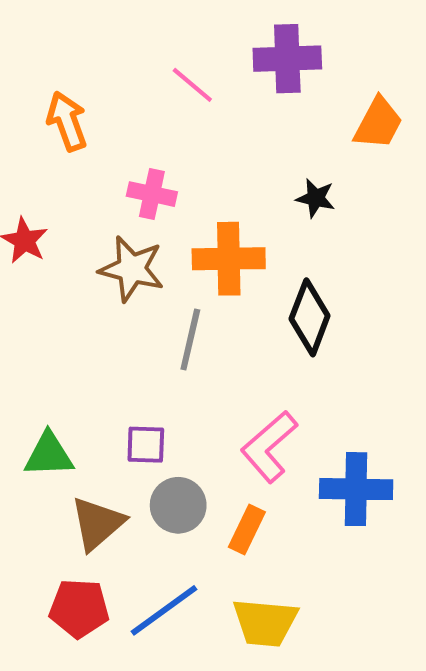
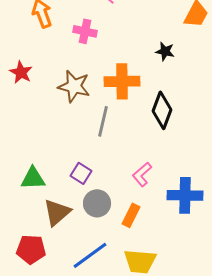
pink cross: (152, 194) -> (85, 31), moved
purple square: (146, 445) -> (81, 173), turned 30
pink L-shape: (269, 447) -> (142, 174), size x0.7
red pentagon: (79, 608) -> (31, 249), moved

